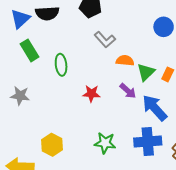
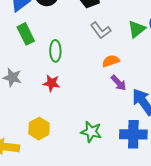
orange semicircle: (125, 61) -> (111, 61), moved, turned -30
green triangle: (146, 72) -> (137, 29), moved
red star: (91, 94) -> (51, 83), moved

